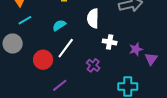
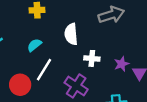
purple cross: (93, 65) -> (76, 86), size x1.5

